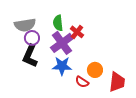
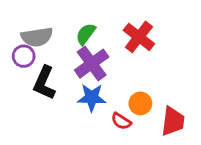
green semicircle: (58, 23) -> (86, 34), turned 42
red cross: (77, 32) -> (139, 37), moved, size x1.5
purple circle: (32, 38) -> (24, 56), moved

